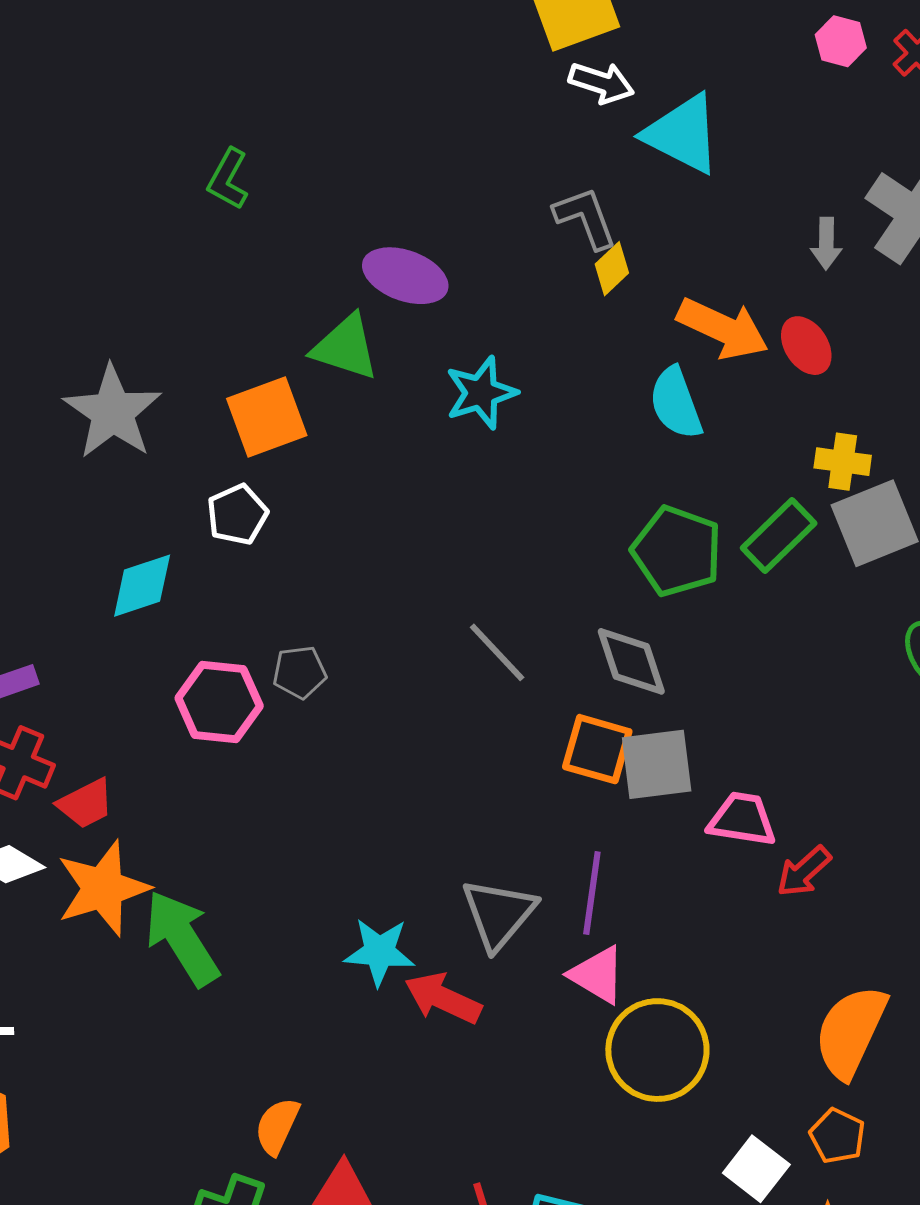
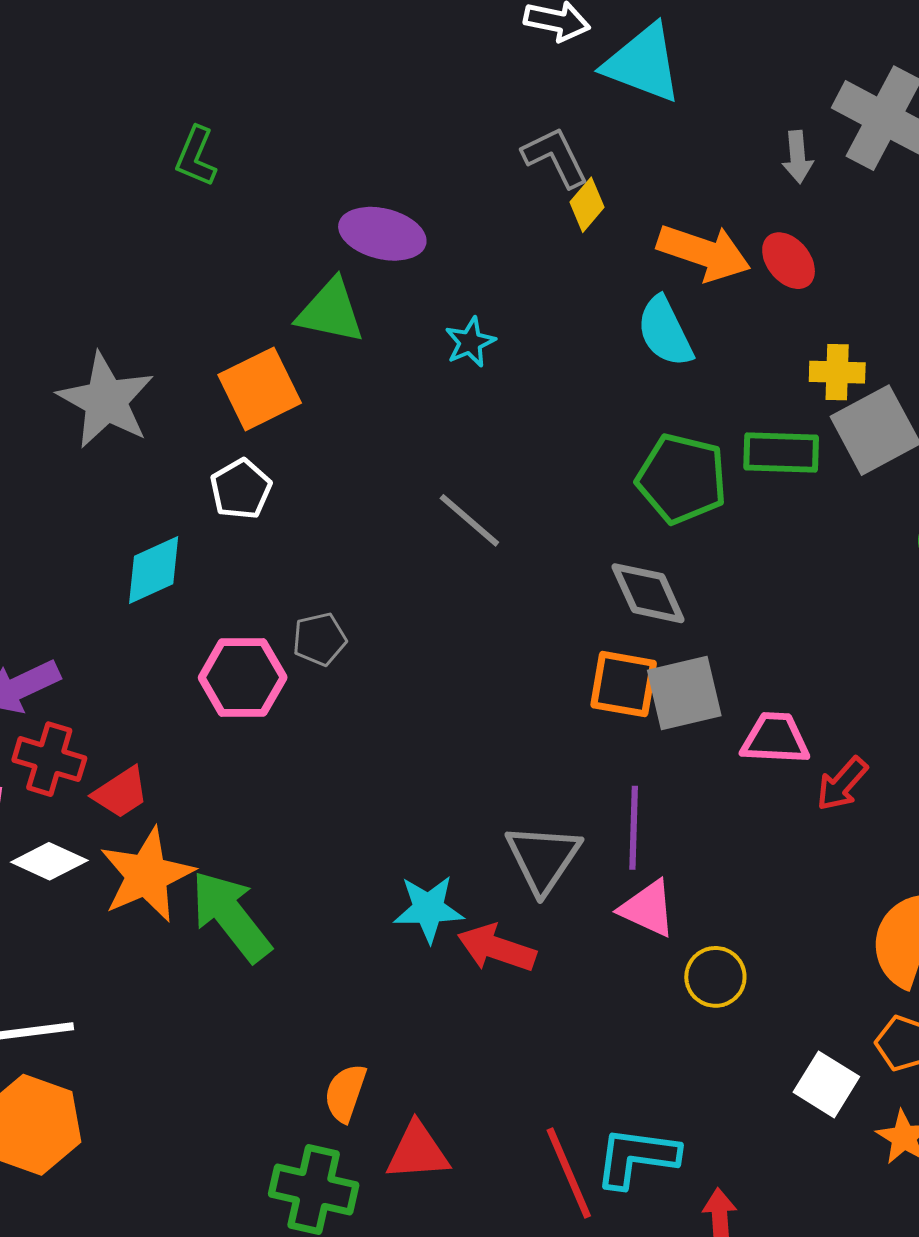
cyan star: (481, 393) -> (470, 342), size x0.7
green rectangle: (779, 536) -> (781, 452), turned 52
gray line: (497, 652) -> (469, 520), moved
yellow circle: (657, 1050) -> (715, 977), size x0.6

